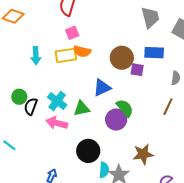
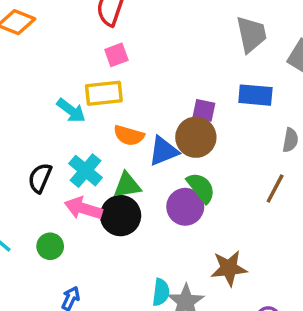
orange semicircle: (82, 51) -> (129, 135), moved
cyan arrow: (36, 56) -> (71, 111), moved, turned -54
brown circle: (122, 58) -> (196, 137), moved
purple square: (137, 70) -> (204, 110), moved
green circle: (19, 97) -> (50, 246), moved
black circle: (88, 151) -> (121, 216), moved

